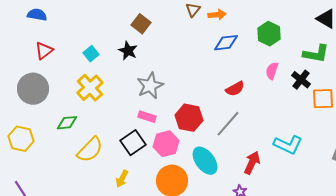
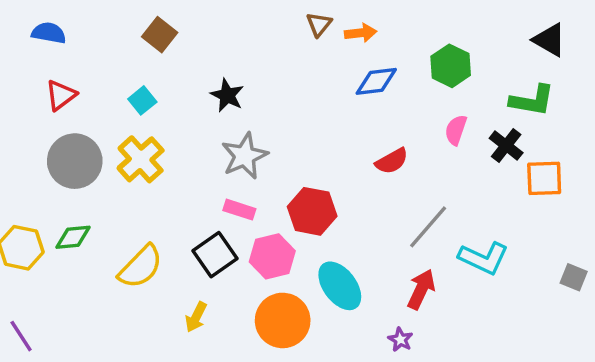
brown square: (141, 24) -> (160, 35), moved
black star: (128, 51) -> (227, 95), moved
gray circle: (33, 89) -> (75, 161), moved
green diamond: (67, 123) -> (73, 237), moved
gray line: (228, 124) -> (428, 227), moved

